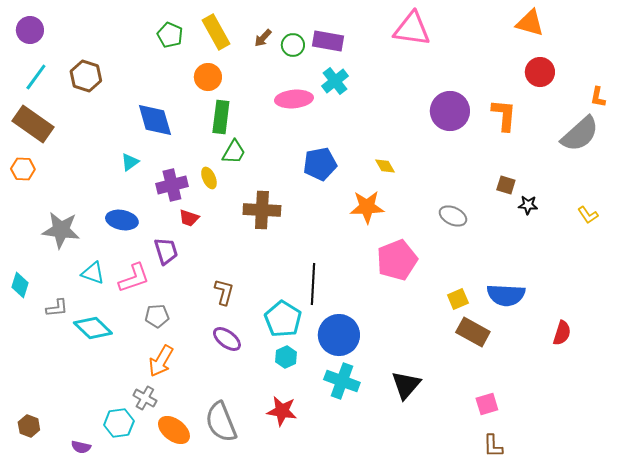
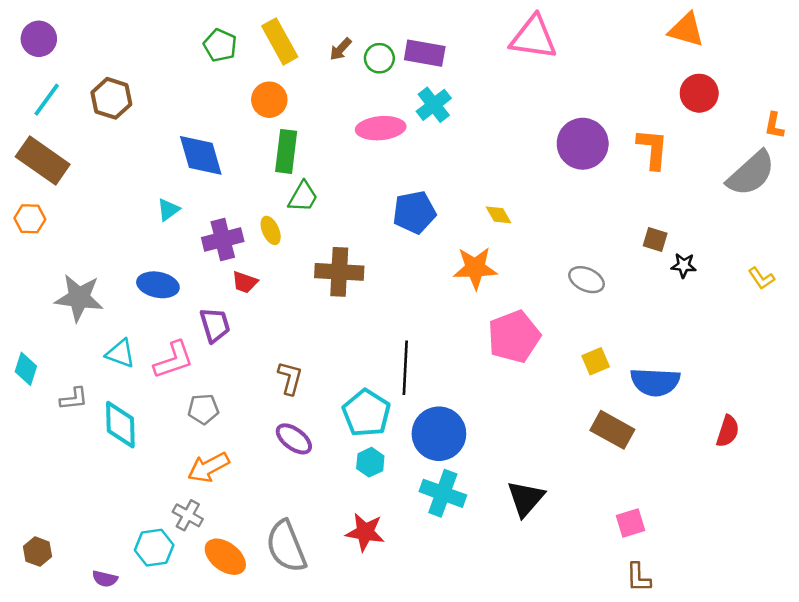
yellow square: (458, 299) -> (596, 361), moved
cyan diamond: (93, 328) -> (120, 425), turned 45
orange arrow: (161, 361) -> (208, 467), turned 32

